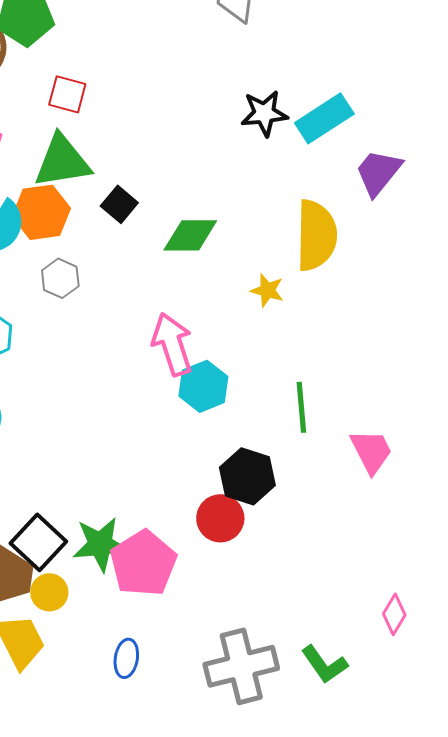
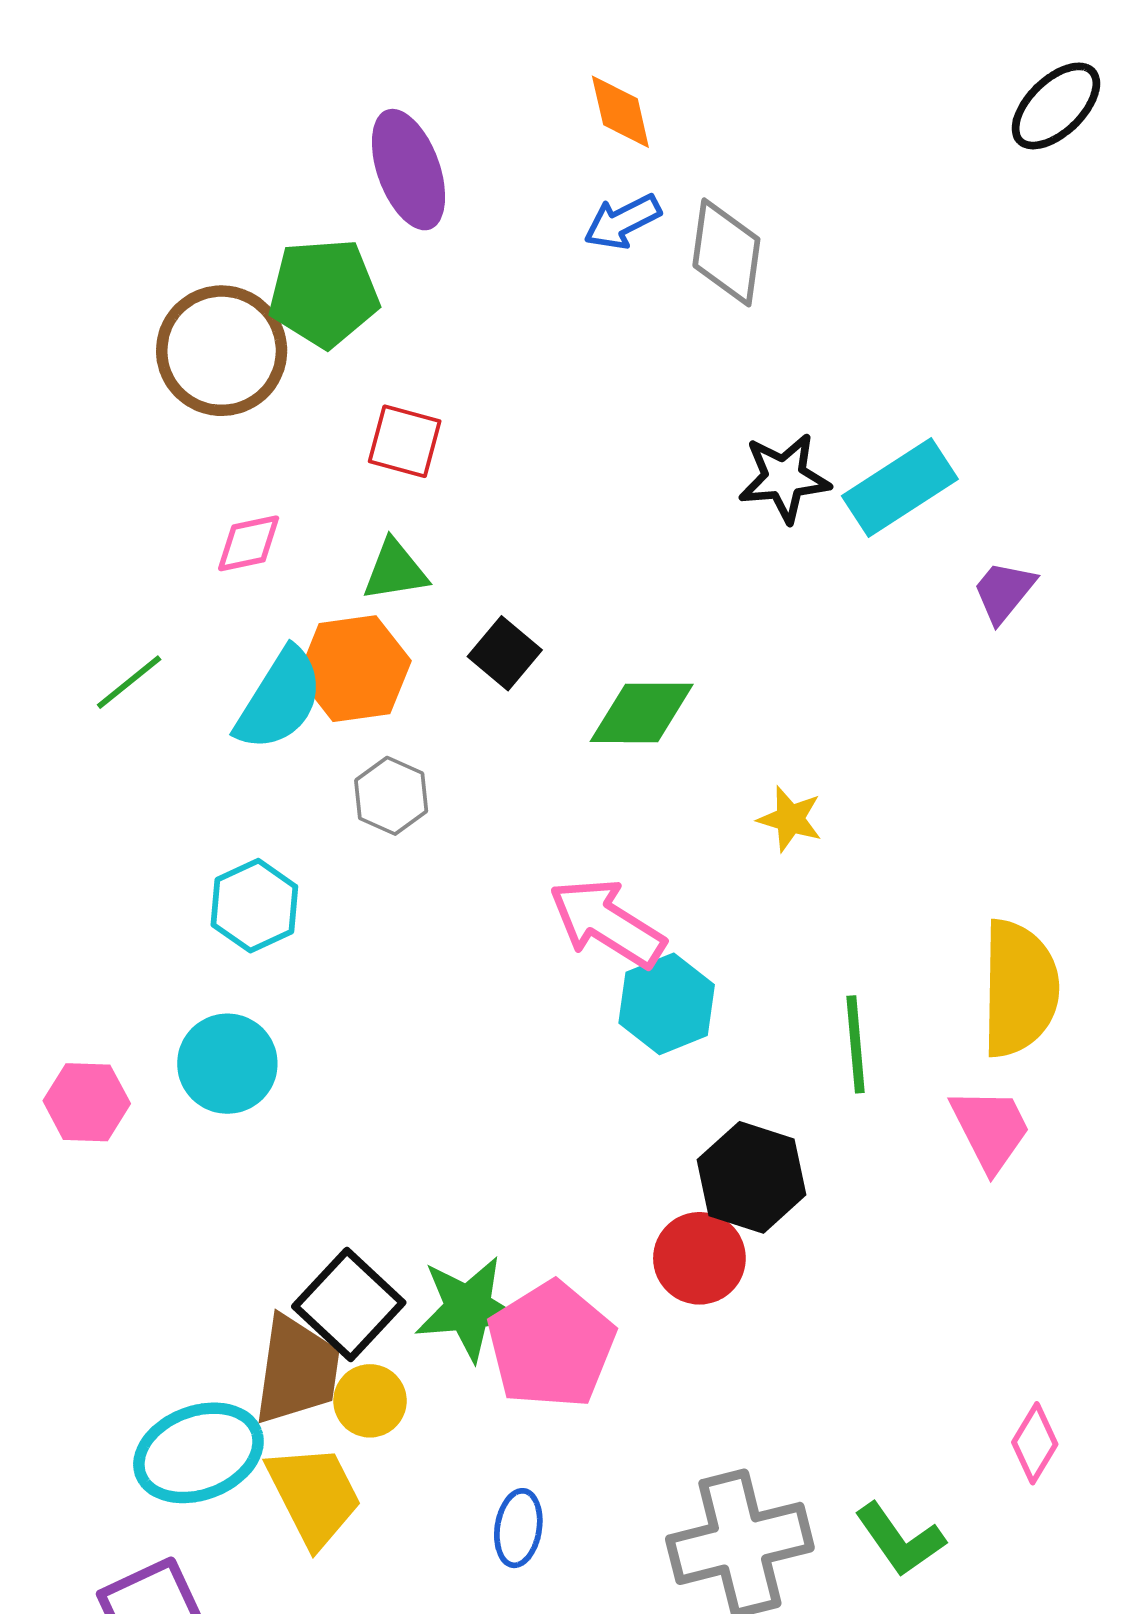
green triangle: (62, 161) -> (395, 570), size x0.6
purple trapezoid: (378, 172) -> (1004, 592), size x0.7
yellow semicircle: (316, 235) -> (1019, 988), moved
pink arrow: (172, 344) -> (607, 923), turned -40

